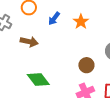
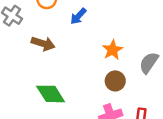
orange star: (81, 22) -> (112, 50), moved

